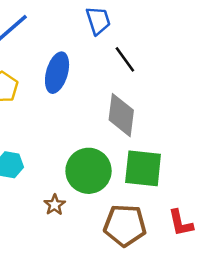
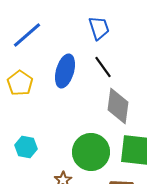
black line: (125, 59) -> (103, 67), moved

